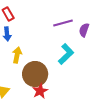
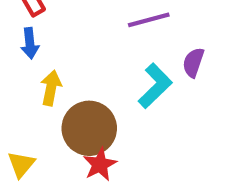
purple semicircle: (84, 30) -> (193, 62), moved

